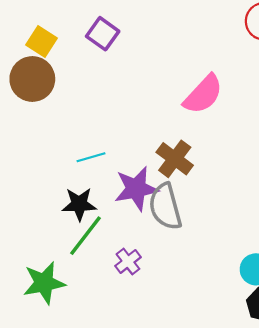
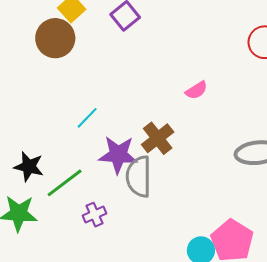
pink semicircle: (203, 94) -> (196, 90), size x0.6
cyan line: (91, 157) -> (87, 118), turned -45
black star: (79, 204) -> (29, 167), moved

